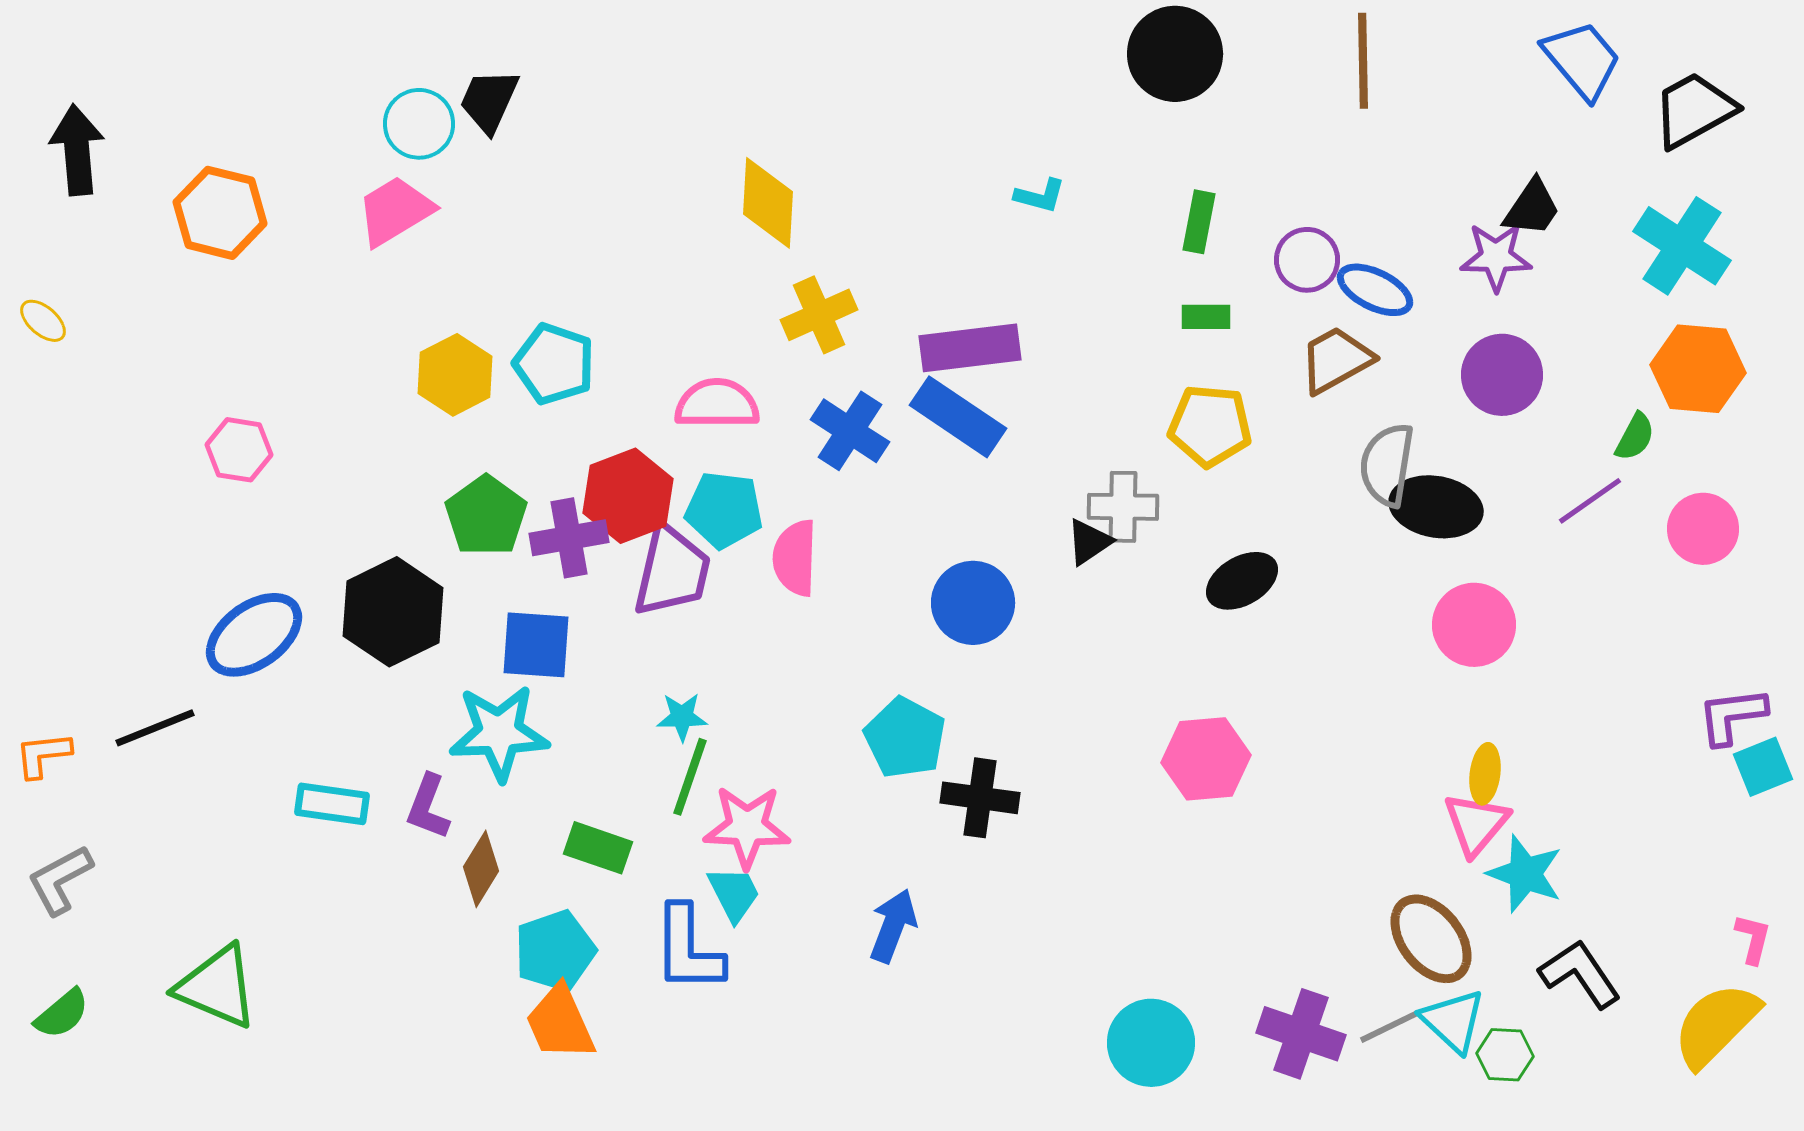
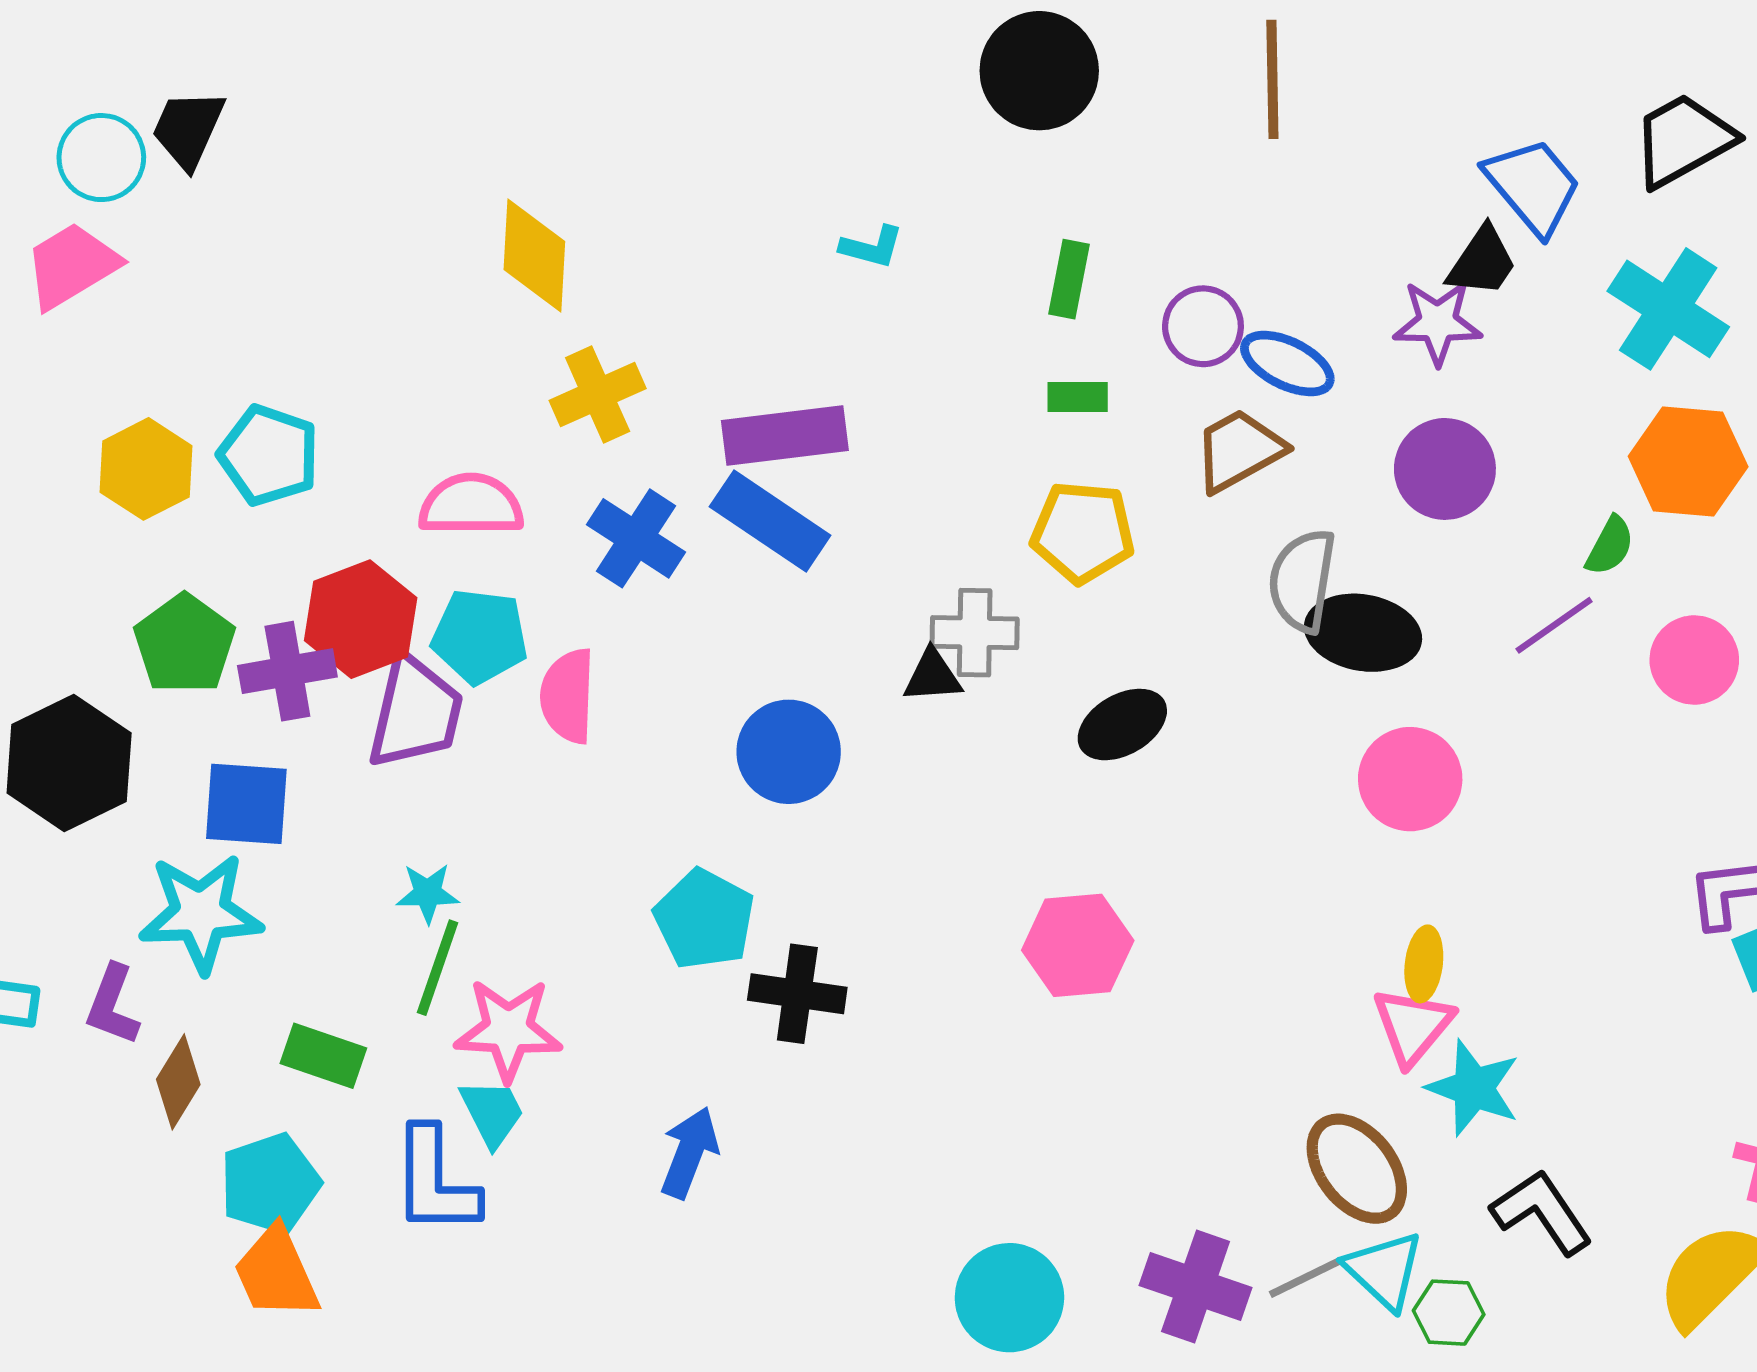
blue trapezoid: (1582, 60) -> (1533, 186), moved
black triangle: (1089, 542) -> (933, 676), turned 30

